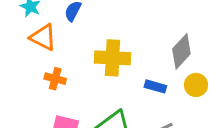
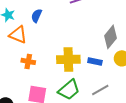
yellow cross: (113, 58) -> (68, 59), moved

